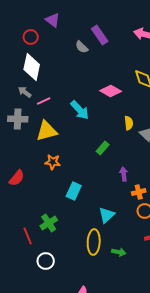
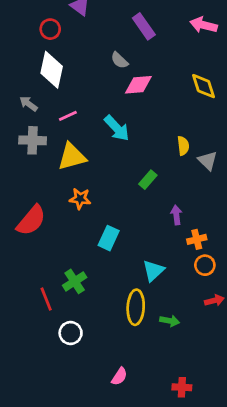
gray semicircle: (82, 47) -> (119, 60), moved
pink diamond: (111, 91) -> (138, 85), moved, turned -35
gray arrow: (25, 92) -> (28, 104), moved
red semicircle: (17, 178) -> (31, 220), size x1.4

